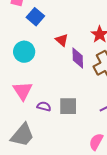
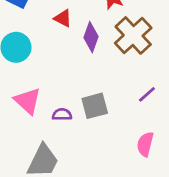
purple diamond: (78, 58) -> (91, 37), turned 35

